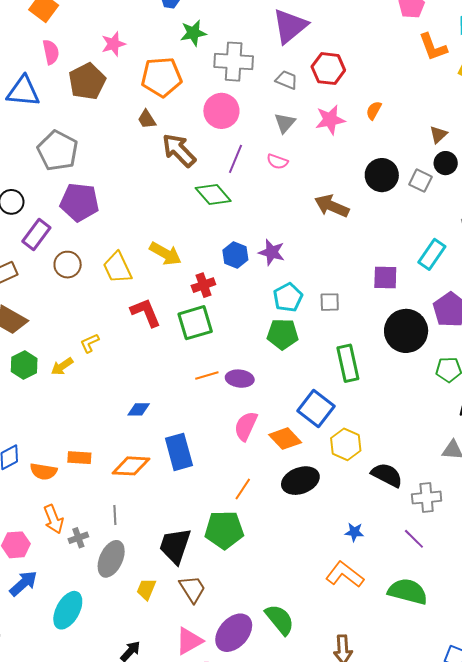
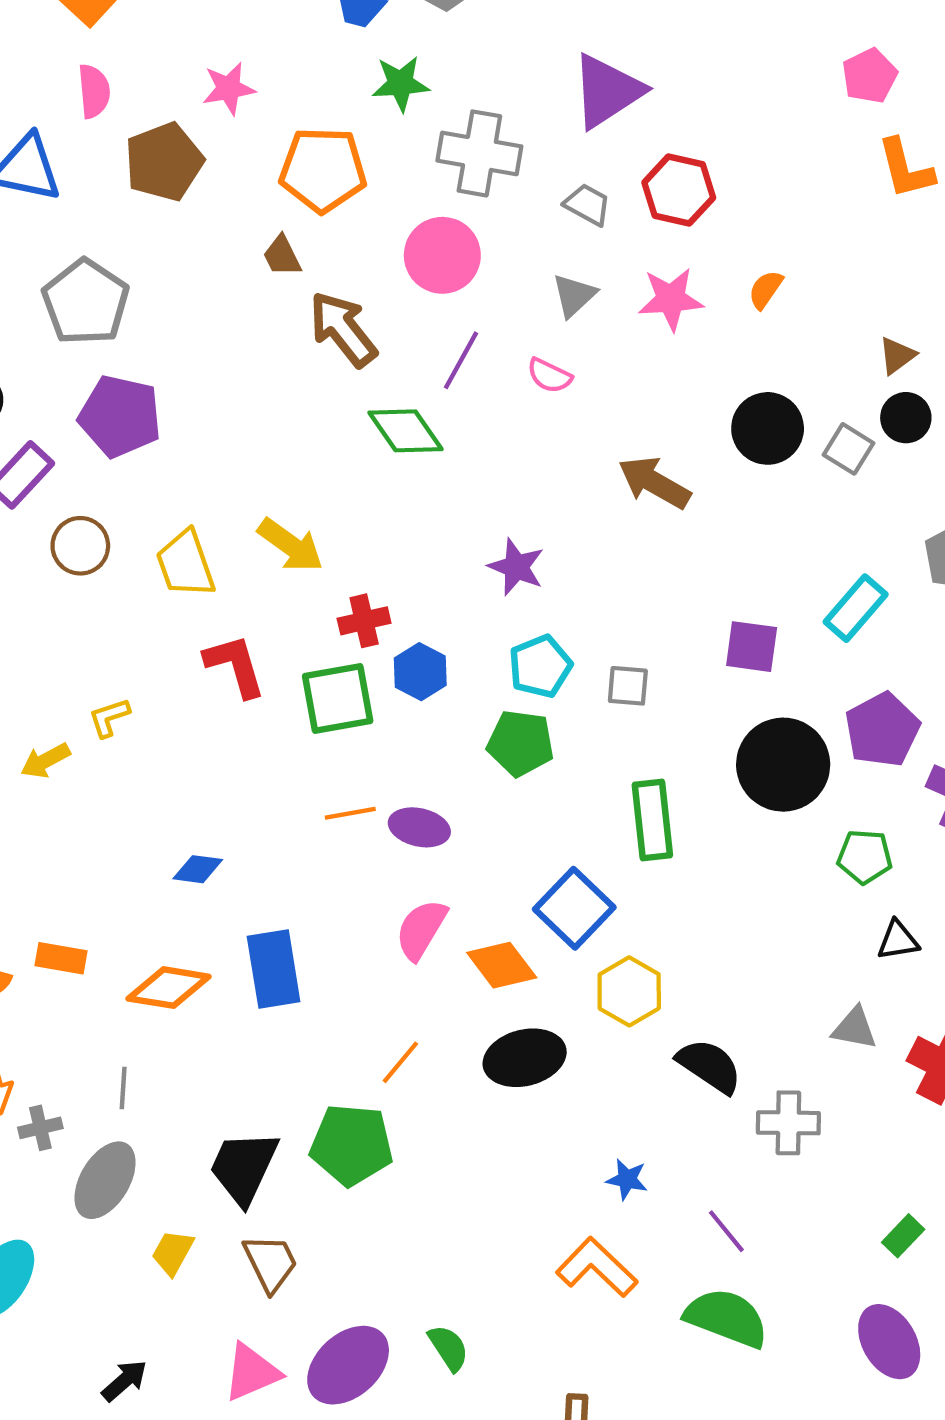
blue hexagon: (235, 255) -> (420, 672), moved
purple line: (414, 539) -> (726, 1231), moved
green semicircle: (280, 620) -> (449, 1348), size x0.7

